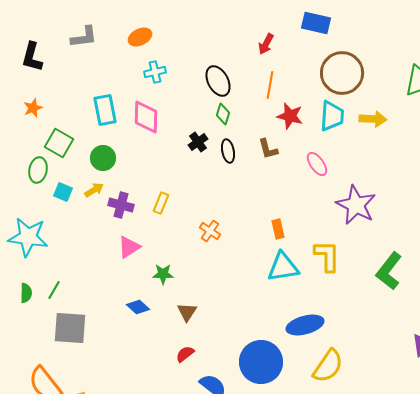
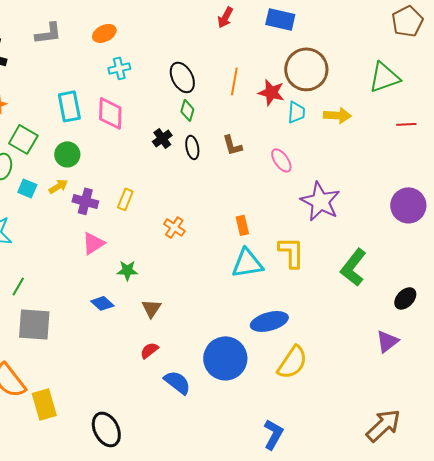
red arrow: (266, 44) -> (225, 17), moved
red star: (290, 116) -> (271, 92), moved
cyan trapezoid: (332, 116) -> (296, 112), size x0.7

